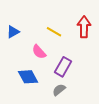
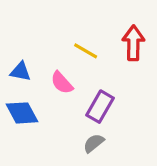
blue triangle: (13, 32) -> (20, 72), moved, turned 40
blue diamond: (28, 77) -> (22, 113), moved

